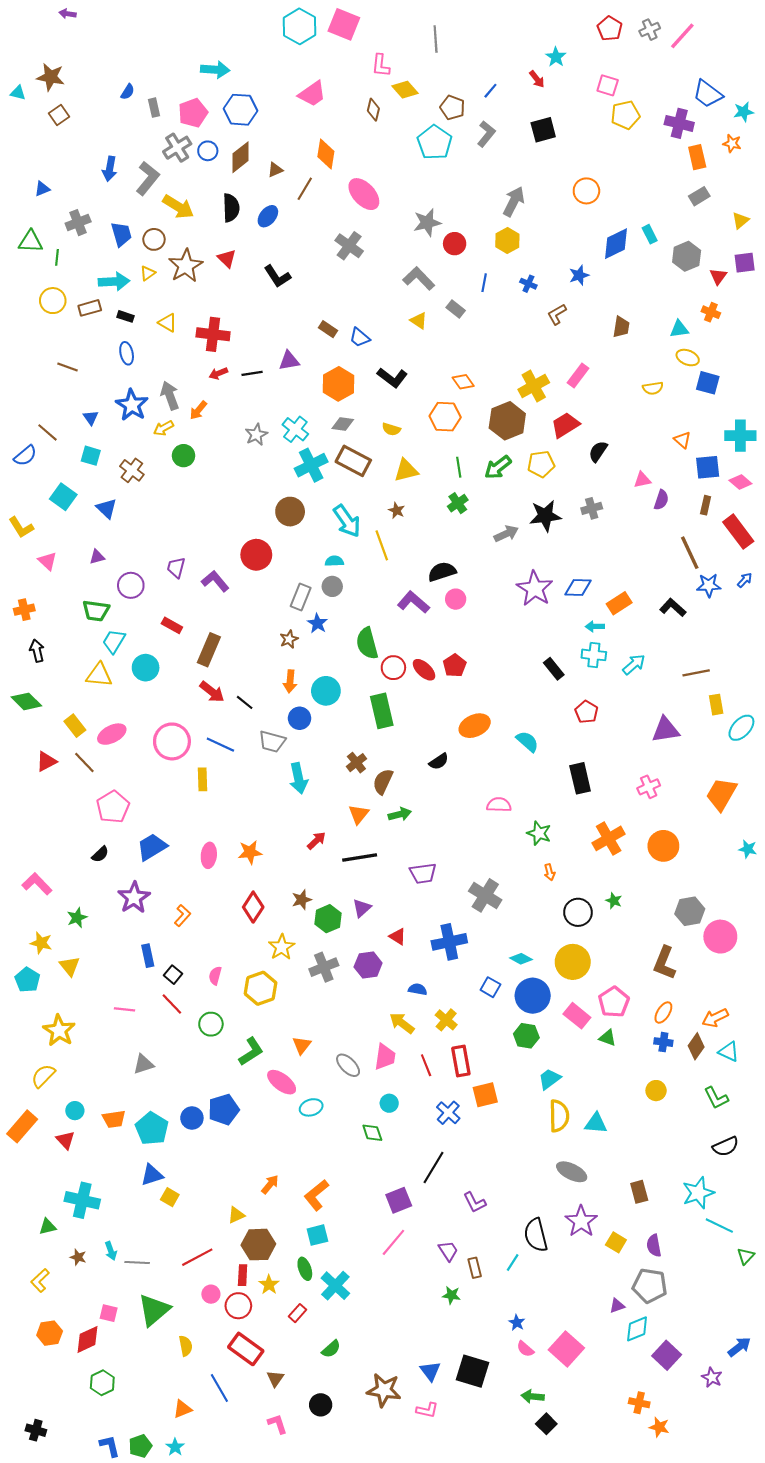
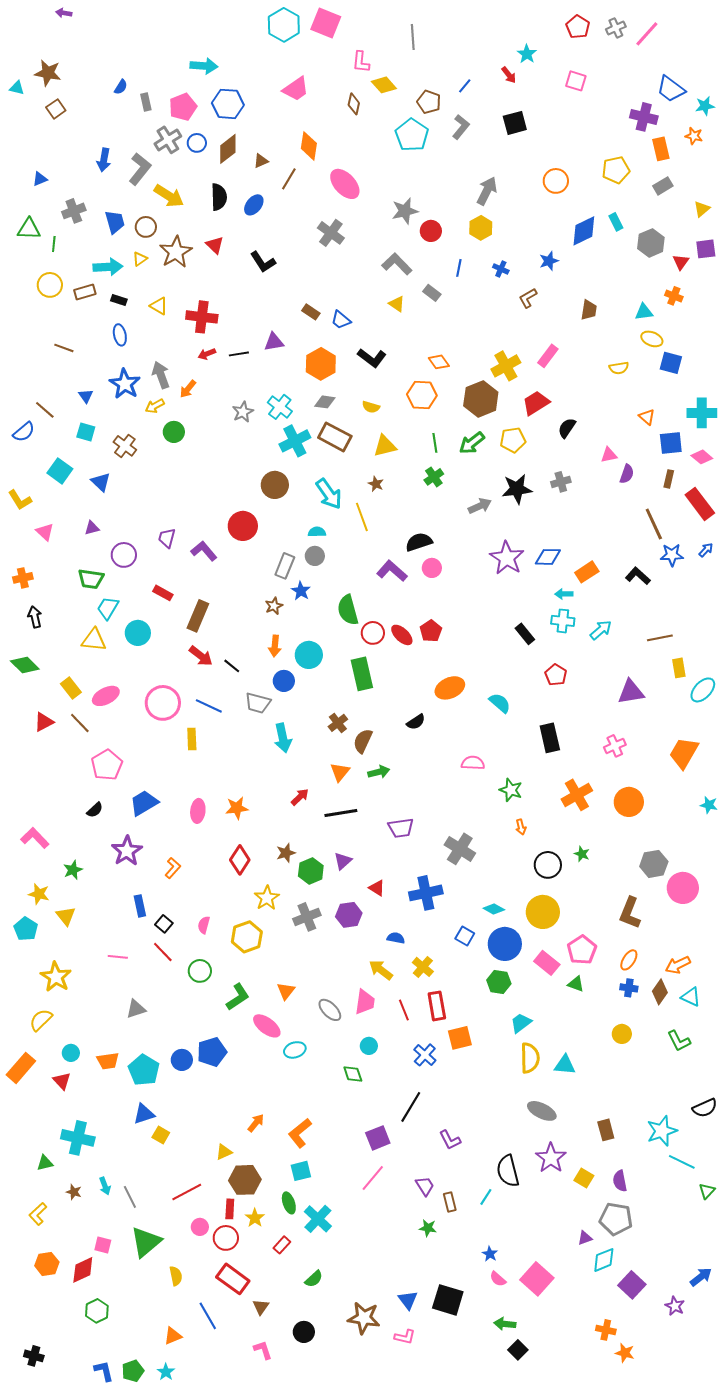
yellow pentagon: (625, 115) -> (616, 170), moved
black semicircle: (726, 1146) -> (705, 1108), moved
gray line: (137, 1262) -> (130, 1197), turned 60

